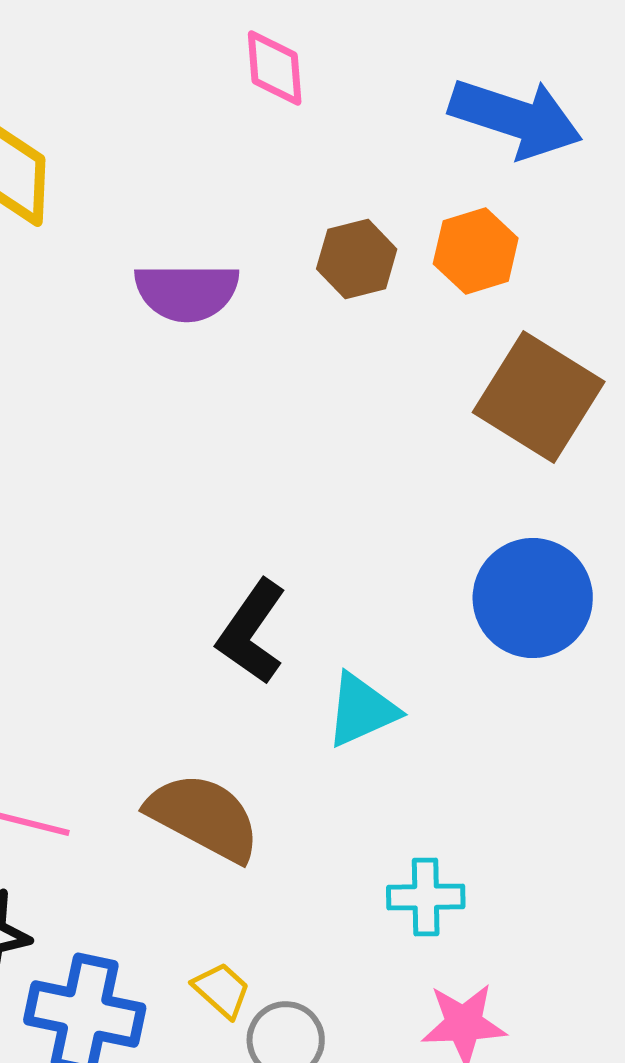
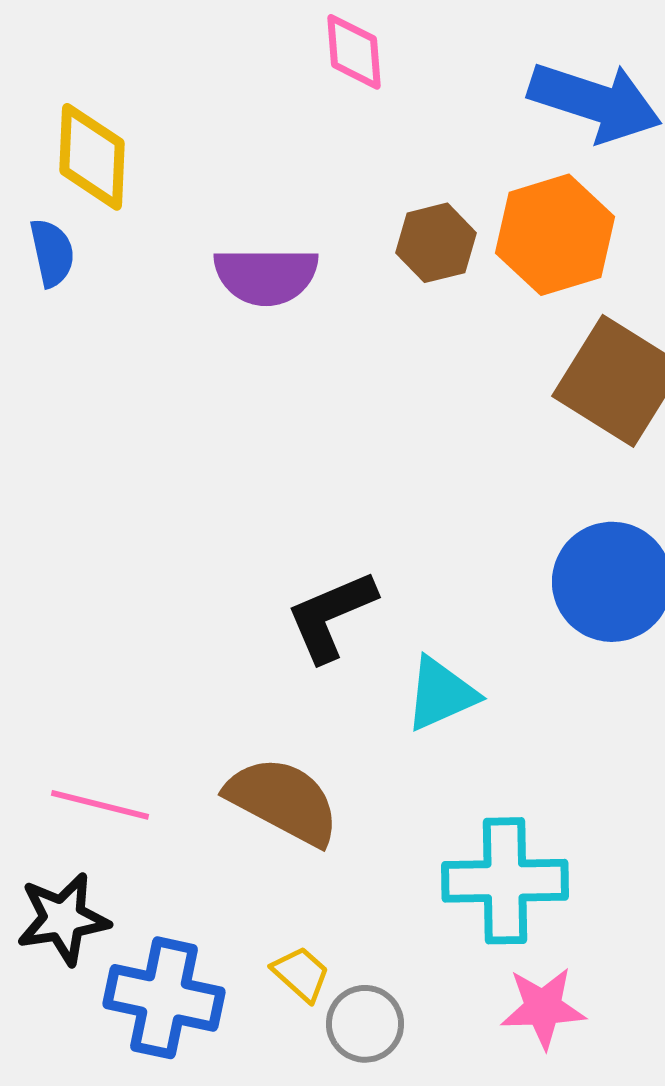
orange hexagon: (476, 251) -> (555, 235), size x1.4
black L-shape: (252, 632) -> (331, 616), turned 32
cyan cross: (426, 897) -> (505, 881), size x1.6

